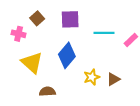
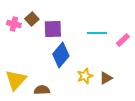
purple square: (70, 19) -> (53, 29), moved
pink cross: (19, 34) -> (14, 24), moved
yellow triangle: (32, 63) -> (16, 80), moved, turned 30

